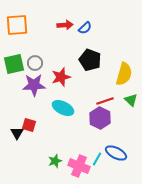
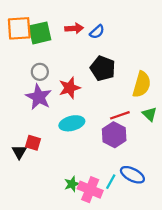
green square: (14, 64) -> (40, 33), moved
purple star: (34, 85) -> (39, 97), turned 30
cyan ellipse: (63, 108) -> (72, 123), turned -40
green star: (55, 161) -> (72, 184), moved

